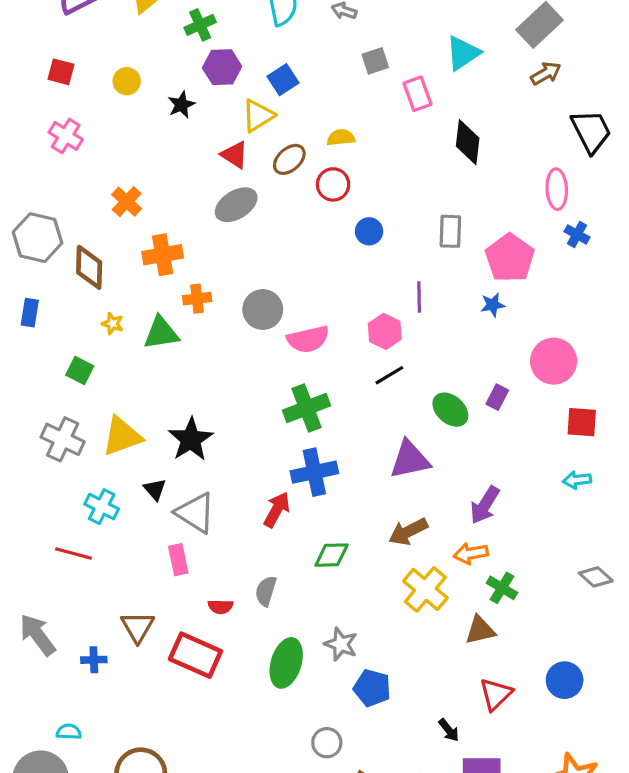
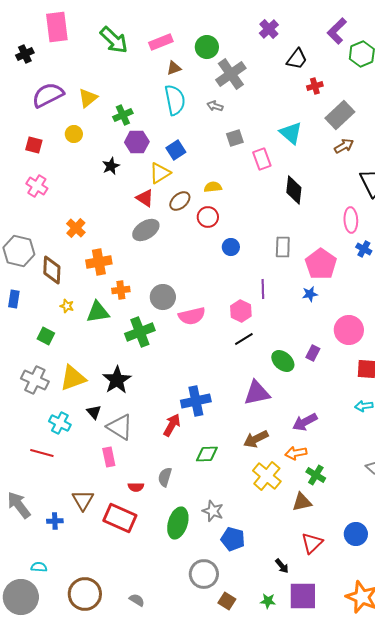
cyan triangle: (463, 53) -> (291, 133), turned -45
yellow circle: (127, 81) -> (74, 134), moved
green cross: (307, 408) -> (140, 332), moved
purple arrow: (485, 505) -> (305, 422), turned 30
gray circle: (327, 743) -> (204, 574), size x1.5

